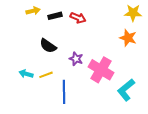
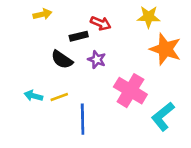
yellow star: (133, 13) -> (149, 17), moved
black rectangle: (55, 16) -> (79, 36), moved
orange star: (128, 38) -> (165, 49), size x1.4
purple star: (76, 59) -> (97, 60), moved

